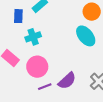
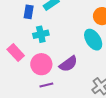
purple semicircle: (67, 81) -> (68, 64), moved

